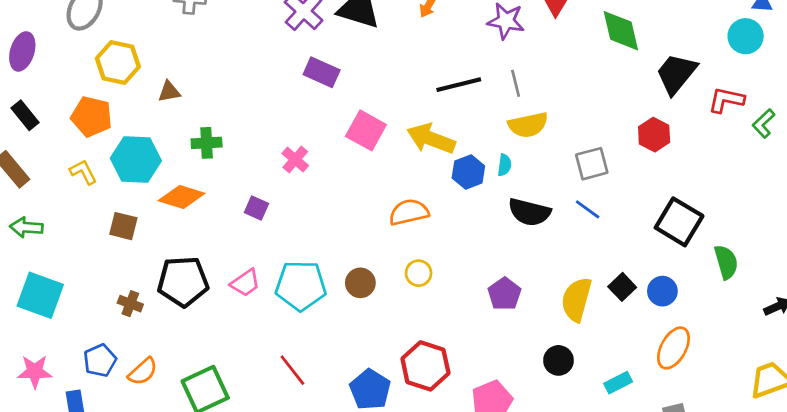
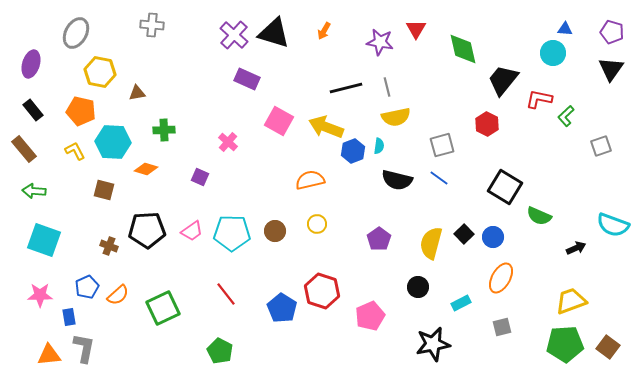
orange diamond: (182, 197) -> (146, 169), size x0.7
green semicircle: (726, 262) -> (539, 216), turned 130

